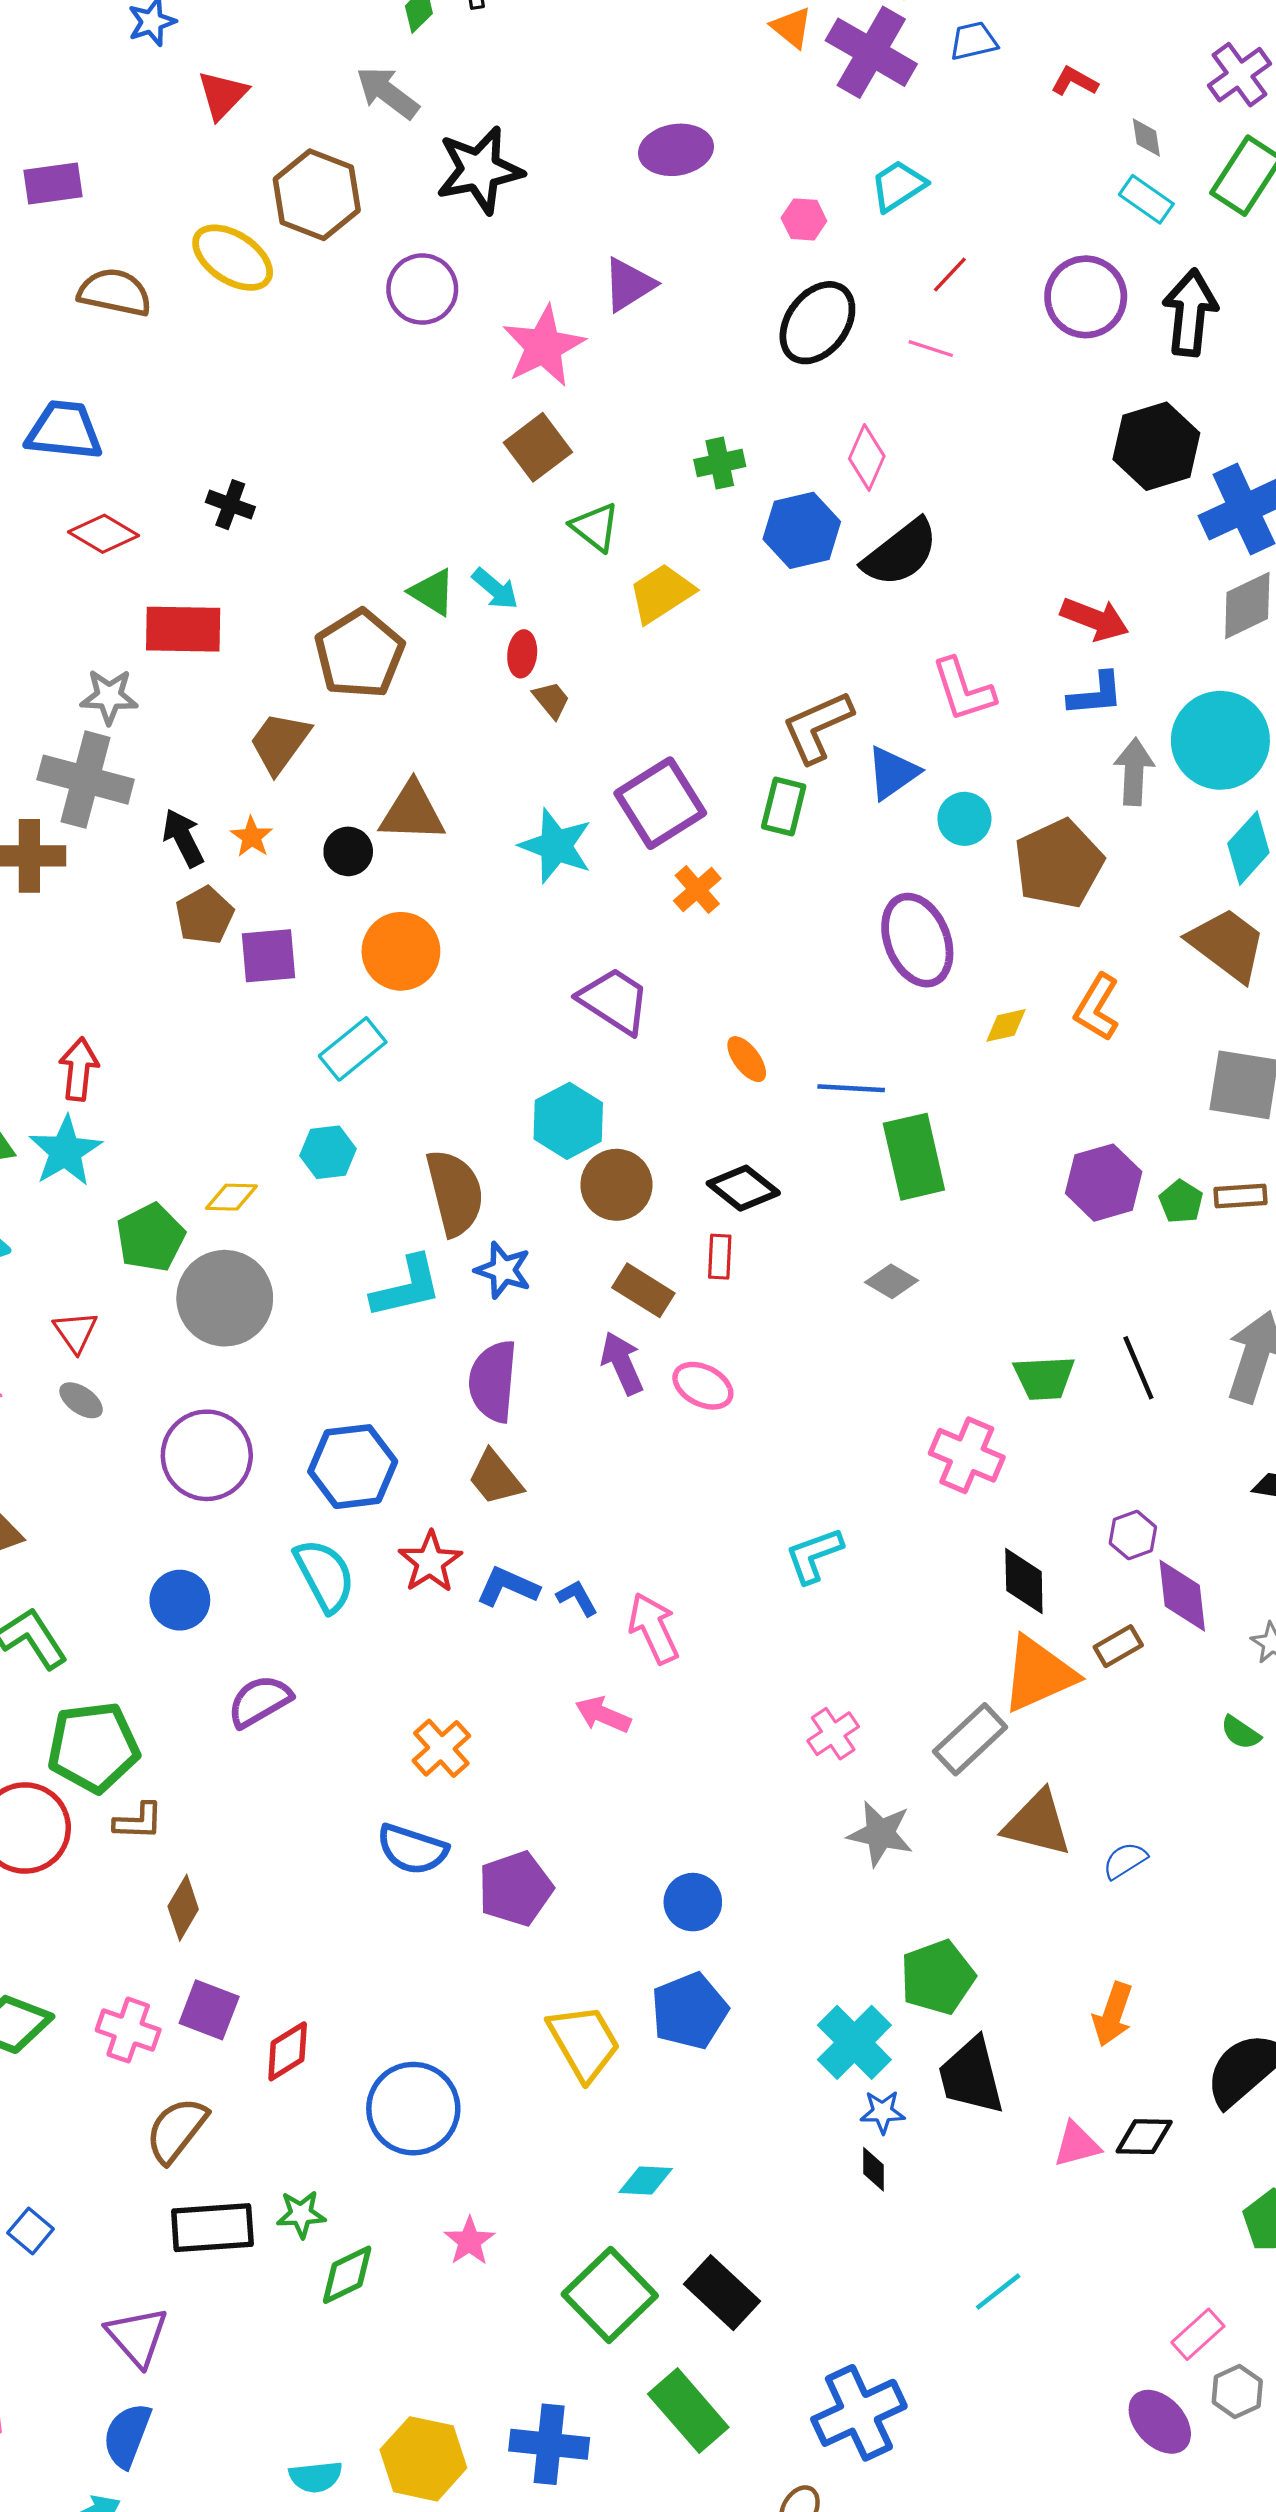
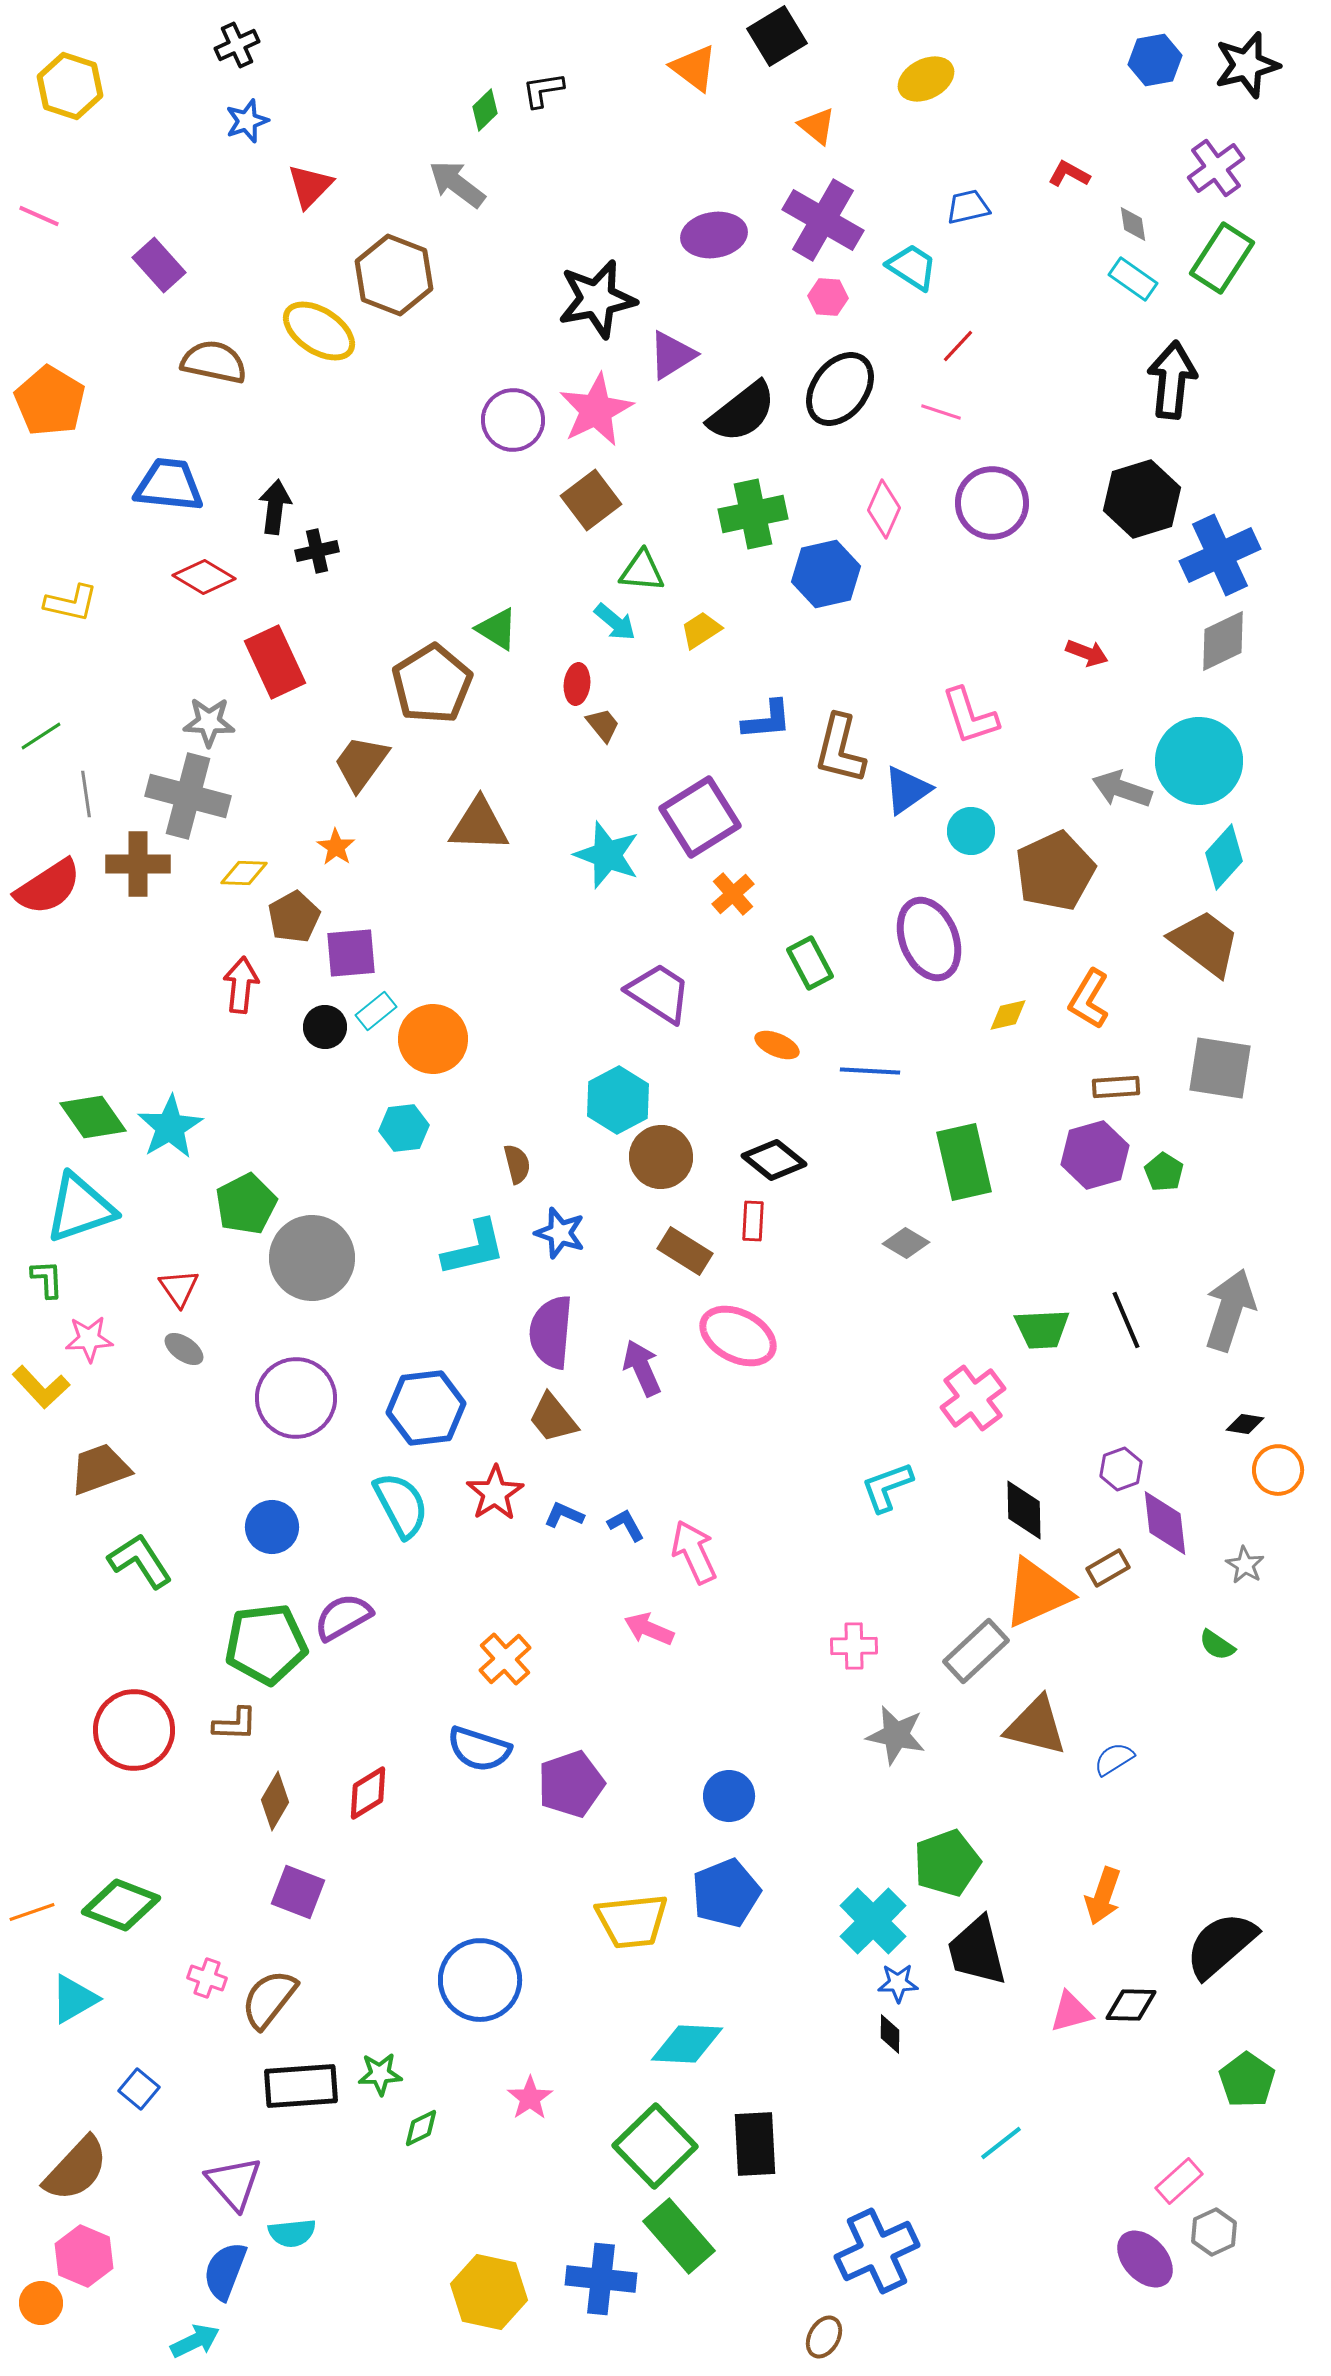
blue trapezoid: (973, 41) -> (968, 207), moved
purple cross: (871, 52) -> (823, 220), moved
black star: (480, 170) -> (597, 299), moved
purple rectangle: (53, 184) -> (159, 265), turned 56
cyan trapezoid: (898, 186) -> (912, 267), turned 66
purple circle: (422, 289) -> (513, 420), moved
purple circle: (1086, 297) -> (992, 503), moved
green cross: (720, 463) -> (753, 514), size x1.5
black cross: (230, 505) -> (317, 551), turned -33
green triangle: (595, 527) -> (642, 571), turned -33
black semicircle: (900, 553) -> (742, 412), moved
cyan arrow: (495, 589) -> (615, 622), moved
yellow trapezoid: (661, 593) -> (701, 630), size x0.7
red arrow: (1095, 619) -> (1087, 653), size x0.7
red rectangle: (183, 629) -> (275, 662), turned 64
blue L-shape: (1096, 694) -> (767, 720), moved
brown L-shape: (817, 727) -> (840, 749), turned -52
gray arrow: (1134, 772) -> (1122, 789), turned -74
green rectangle: (784, 807) -> (810, 963), moved, turned -42
black arrow: (183, 838) -> (275, 507), moved, turned 34
black circle: (348, 851) -> (325, 1027), moved
orange circle: (401, 951) -> (433, 1039), moved
cyan rectangle: (353, 1049) -> (376, 1011), moved, size x0.7
orange ellipse: (747, 1059) -> (777, 1045), turned -30
red arrow: (79, 1069) -> (241, 985), moved
green rectangle: (914, 1157) -> (964, 1162), moved
brown semicircle: (455, 1193) -> (517, 1164), size x0.5
brown rectangle: (1241, 1196) -> (1116, 1087), moved
yellow diamond: (231, 1197) -> (244, 873), moved
purple arrow: (622, 1363) -> (642, 1368), moved
pink ellipse: (703, 1386) -> (738, 1336), size x1.4
pink cross: (967, 1455) -> (973, 1398), turned 30
cyan L-shape: (814, 1555) -> (887, 1487), moved
blue L-shape: (508, 1587) -> (564, 1515), size x0.7
pink cross: (833, 1734) -> (854, 1646), turned 33
green pentagon: (93, 1747) -> (266, 1644), moved
pink cross: (128, 2030) -> (207, 1978), moved, size x0.7
yellow trapezoid: (584, 2042) -> (632, 1921), turned 114
red diamond: (288, 2051) -> (368, 1793), moved
cyan diamond: (646, 2180) -> (687, 2044), size x1.5
green diamond: (347, 2275) -> (421, 2128), size x0.7
black rectangle: (722, 2293) -> (755, 2144), turned 44
green rectangle: (688, 2411) -> (679, 2236), moved
cyan semicircle: (316, 2477) -> (292, 2233), moved

